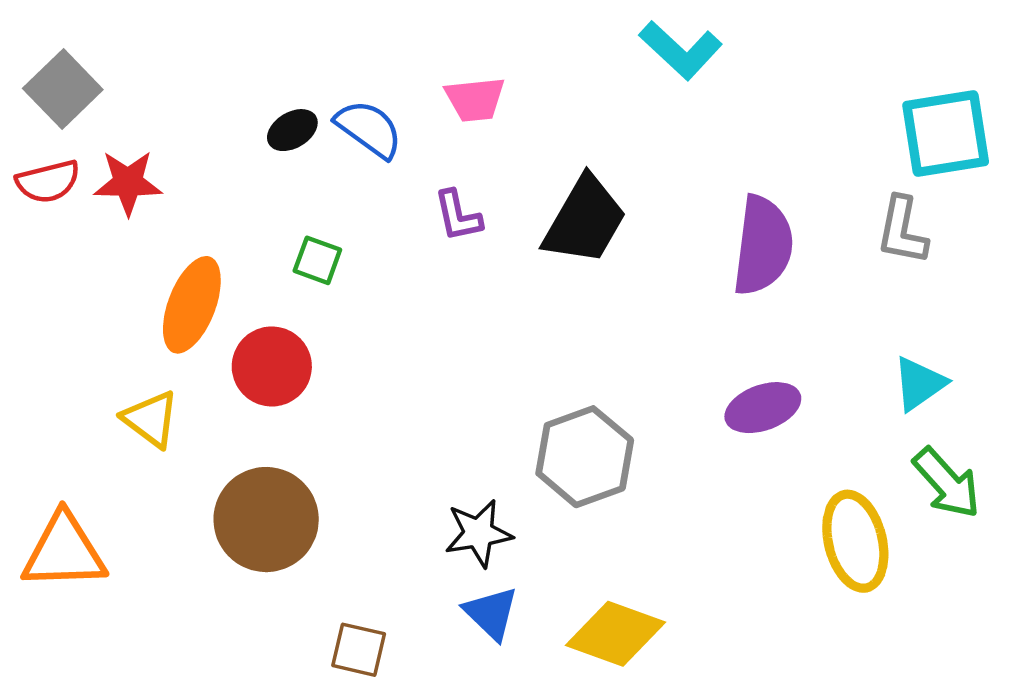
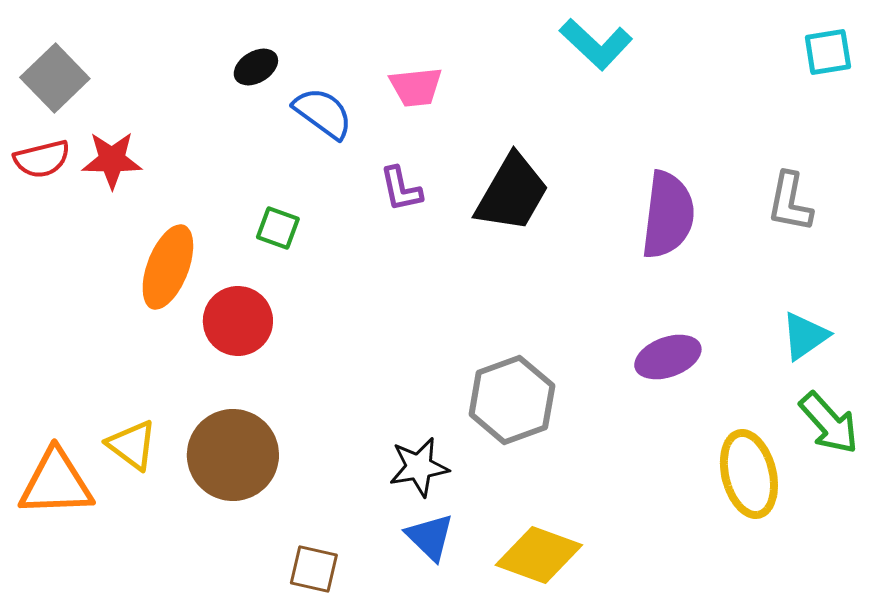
black ellipse: (292, 130) -> (256, 67), moved
cyan square: (946, 134) -> (828, 52), moved, size x0.6
yellow triangle: (151, 419) -> (132, 445), moved

